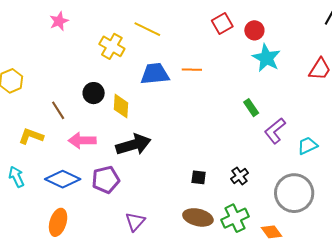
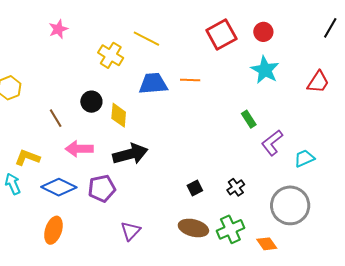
red square: (222, 23) -> (221, 35), size x1.4
red circle: (254, 30) -> (263, 32), moved
yellow L-shape: (31, 136) -> (27, 158), moved
black square: (199, 177) -> (195, 188), turned -35

